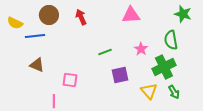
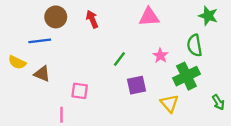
yellow semicircle: (15, 23) -> (17, 62), moved
green line: (105, 52) -> (119, 59), turned -32
green arrow: (174, 92) -> (218, 102), moved

